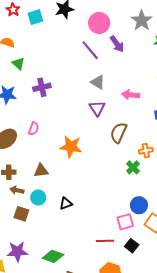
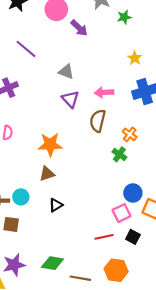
purple line: (90, 50) -> (26, 49), moved
pink arrow: (131, 95) -> (104, 92), moved
orange cross: (146, 151) -> (130, 134), turned -32
brown triangle: (41, 171) -> (47, 174), moved
cyan circle: (38, 197) -> (21, 197), moved

